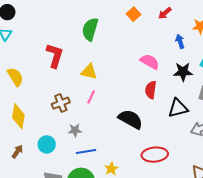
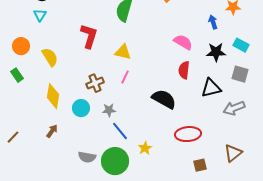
cyan circle: (47, 144) -> (81, 108), moved
blue line: (86, 152) -> (120, 131), turned 60

